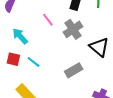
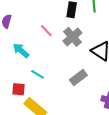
red square: (13, 59) -> (18, 89), moved

